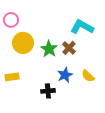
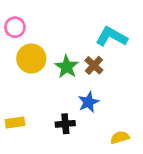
yellow semicircle: (88, 76) -> (120, 137), moved, turned 120
yellow rectangle: (12, 77) -> (15, 122), moved

